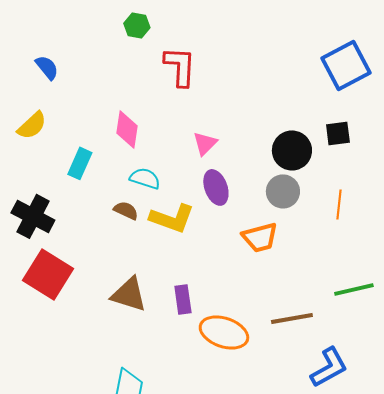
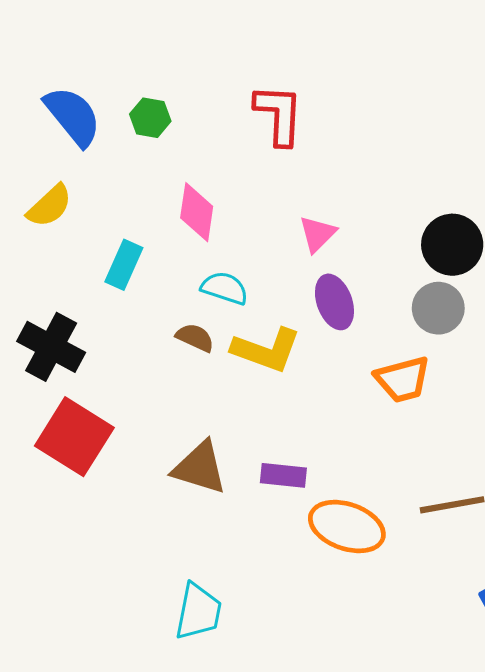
green hexagon: (137, 25) -> (150, 118), moved
blue semicircle: (47, 67) -> (73, 116), size x1.6
purple rectangle: (183, 299) -> (283, 475), turned -76

